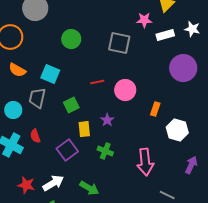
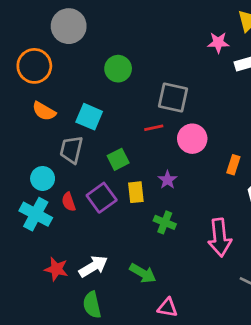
gray square: (119, 43) -> (173, 97), moved
cyan circle: (13, 110) -> (43, 178), moved
purple square: (67, 150) -> (102, 198), moved

